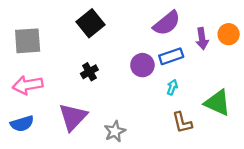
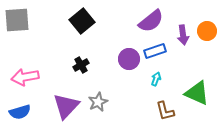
gray square: (28, 41) -> (17, 20), moved
gray star: (115, 131) -> (98, 102), moved

